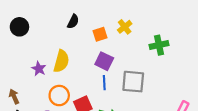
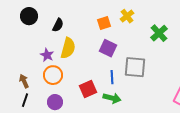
black semicircle: (73, 21) -> (58, 25), moved
green cross: (159, 45) -> (159, 33), turned -30
blue line: (104, 83) -> (112, 77), moved
orange circle: (59, 96) -> (53, 75), moved

